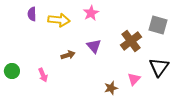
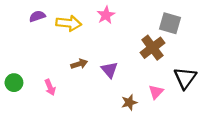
purple semicircle: (32, 14) -> (37, 16), turned 72
gray square: (158, 25) -> (170, 23), moved
purple triangle: (94, 46) -> (109, 70), moved

